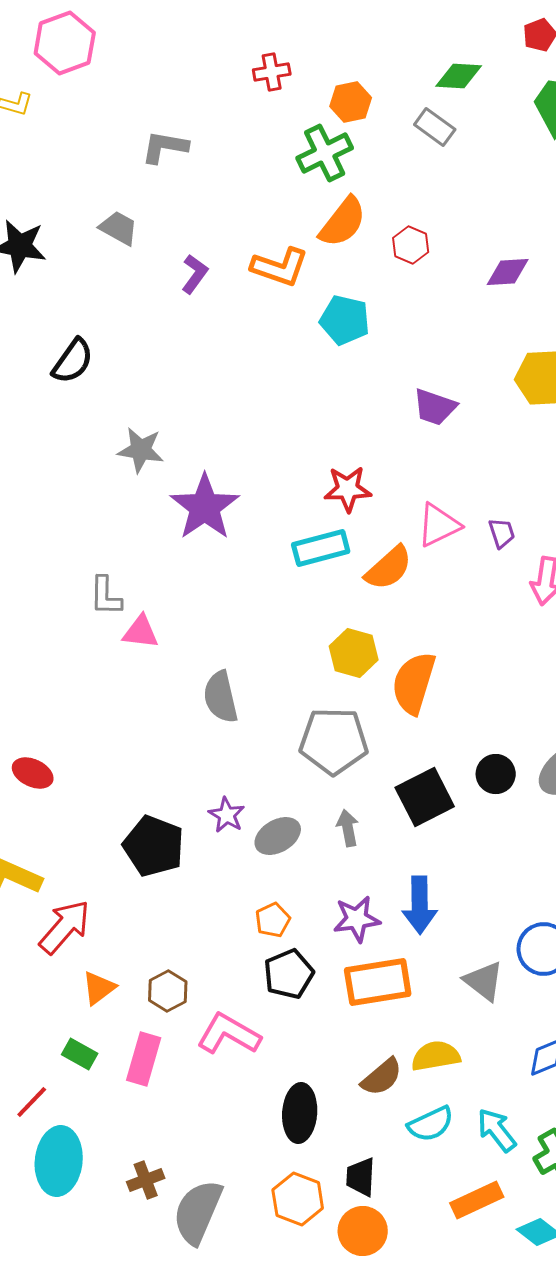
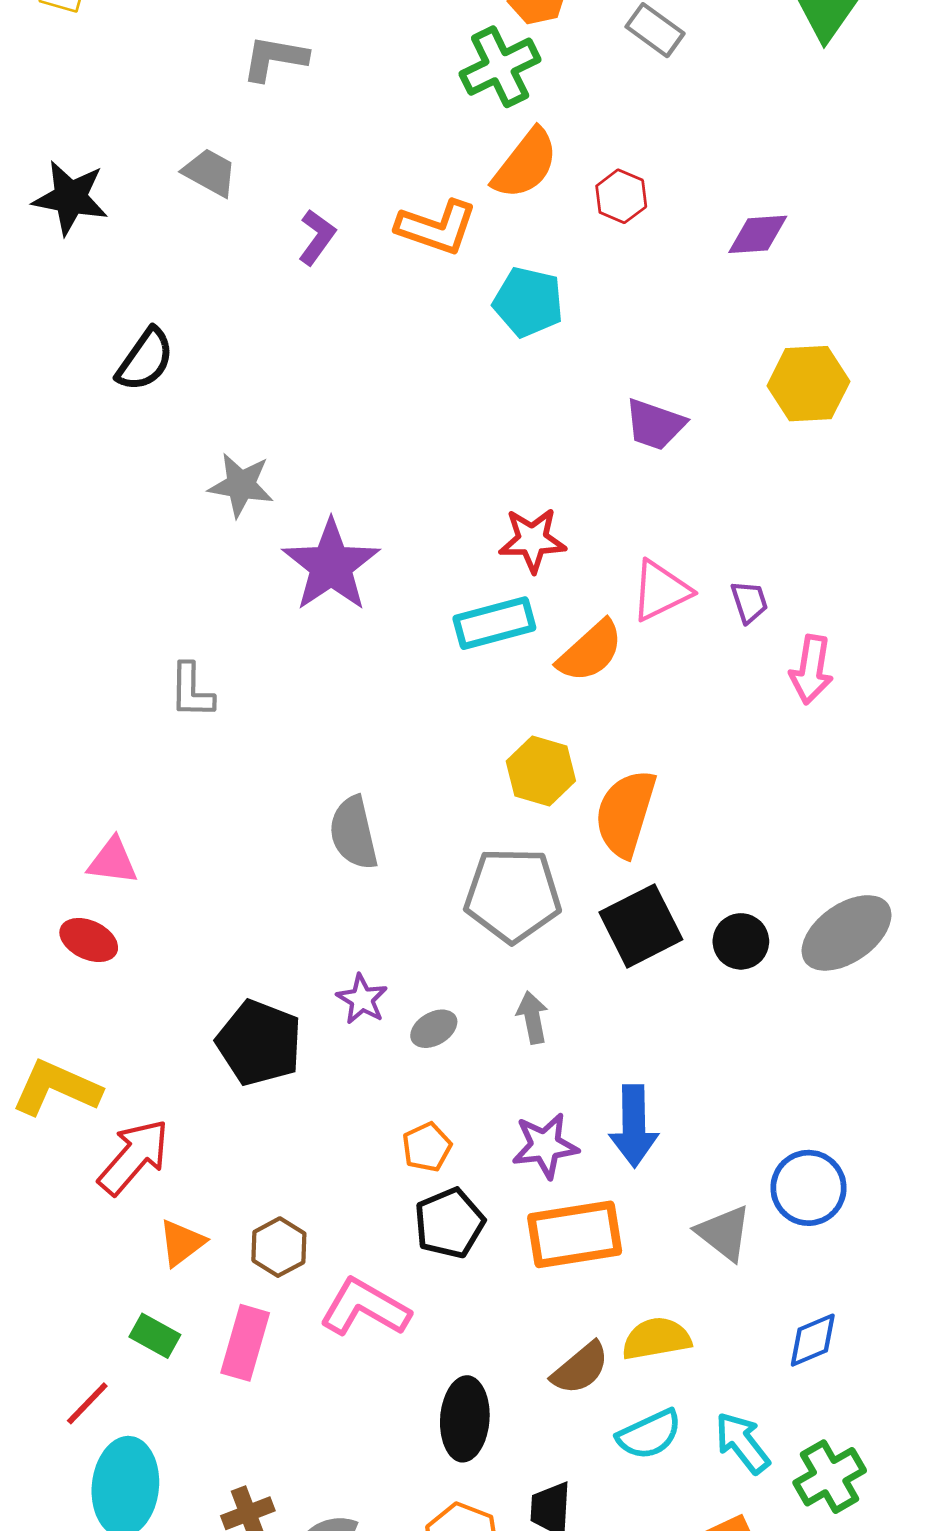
pink triangle: (141, 632) -> (113, 861), moved
black square: (425, 797) -> (641, 926), moved
gray ellipse: (278, 836) -> (434, 1029), size x0.7

